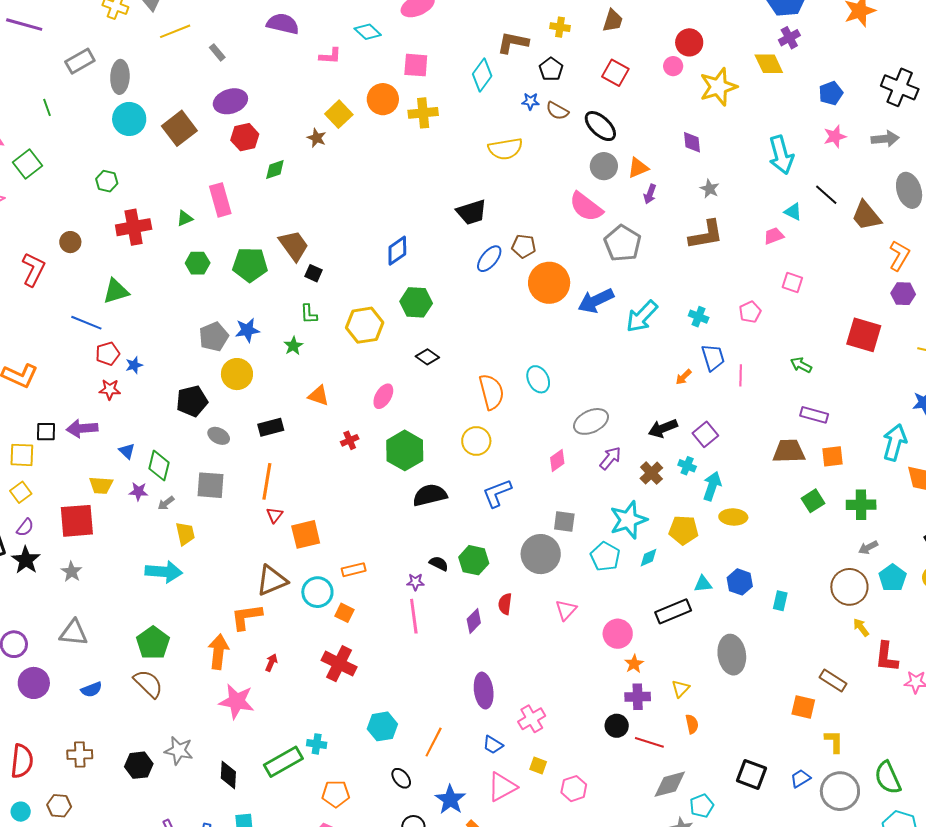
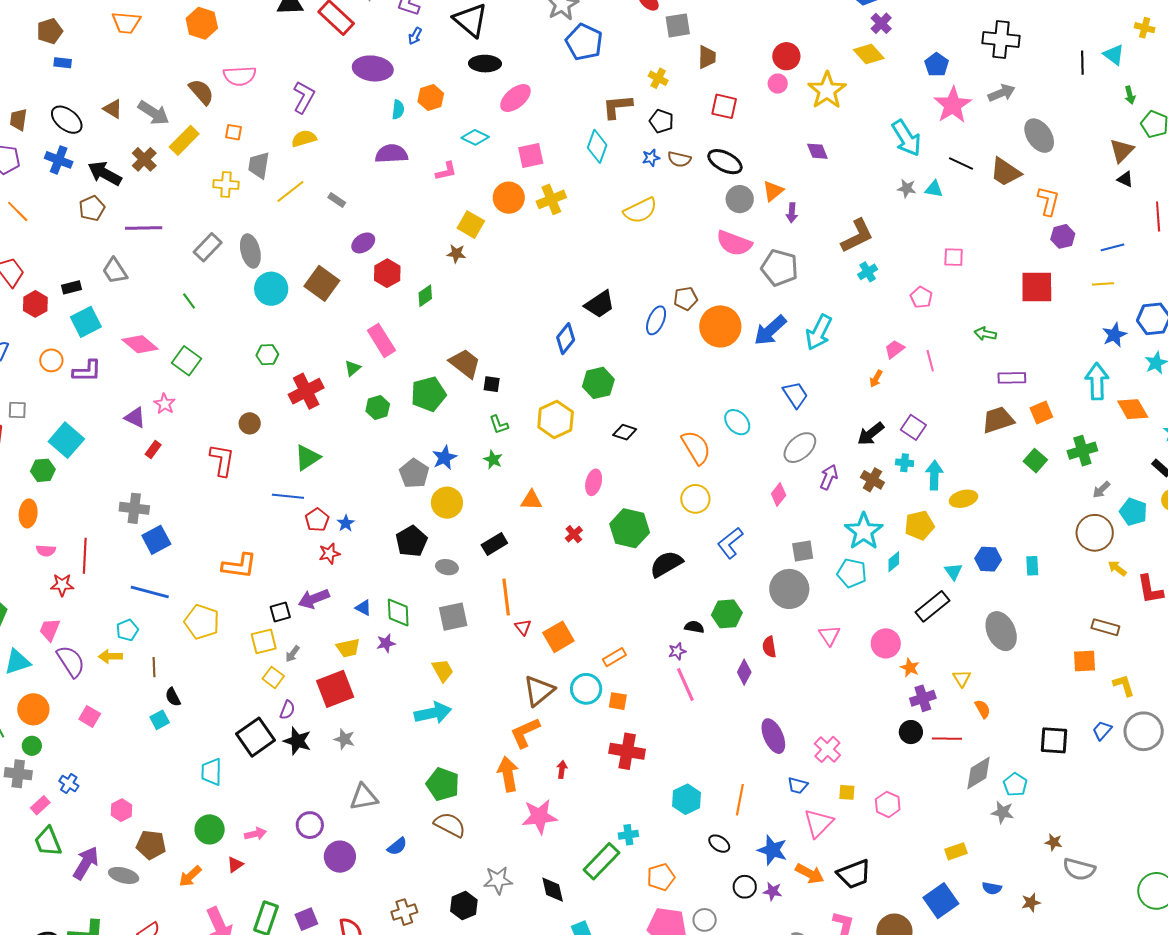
yellow cross: (560, 27) -> (658, 78), turned 36
purple ellipse: (230, 101) -> (363, 243), size x0.7
pink star: (835, 136) -> (953, 105), size x1.6
gray star: (710, 189) -> (907, 188), moved
black trapezoid: (472, 212) -> (600, 304), moved
pink trapezoid: (774, 236) -> (894, 349), moved
cyan cross: (699, 317) -> (868, 272), moved, turned -36
blue trapezoid: (713, 358) -> (795, 395), moved
gray arrow: (166, 503) -> (292, 654), moved
cyan triangle: (703, 584) -> (953, 572), turned -42

